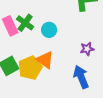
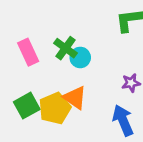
green cross: (25, 23) -> (66, 48), moved

